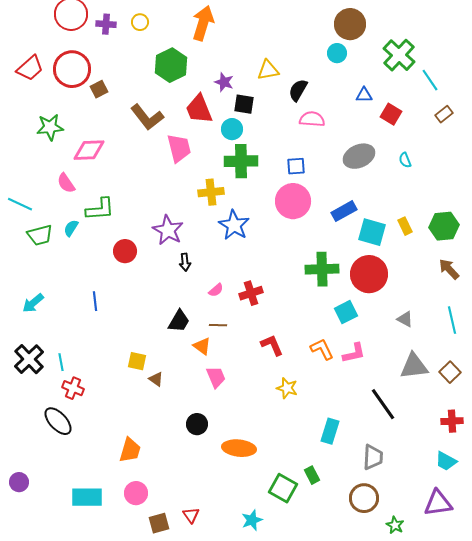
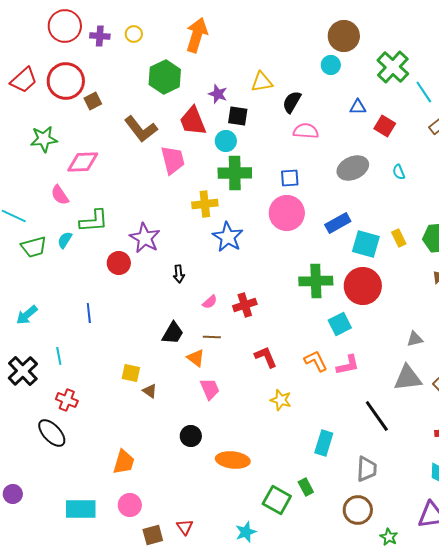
purple star: (168, 230) -> (145, 238), moved
gray triangle: (405, 319) -> (415, 339), moved, turned -42
cyan line: (61, 362) -> (59, 356), moved

